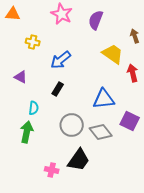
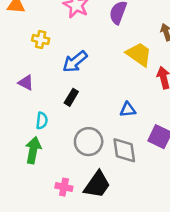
blue triangle: (104, 99) -> (128, 110), size x0.6
gray diamond: (101, 132) -> (124, 150), turned 30
pink cross: (52, 170) -> (64, 187), moved

